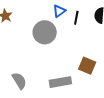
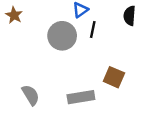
black line: (76, 18) -> (93, 29), moved

